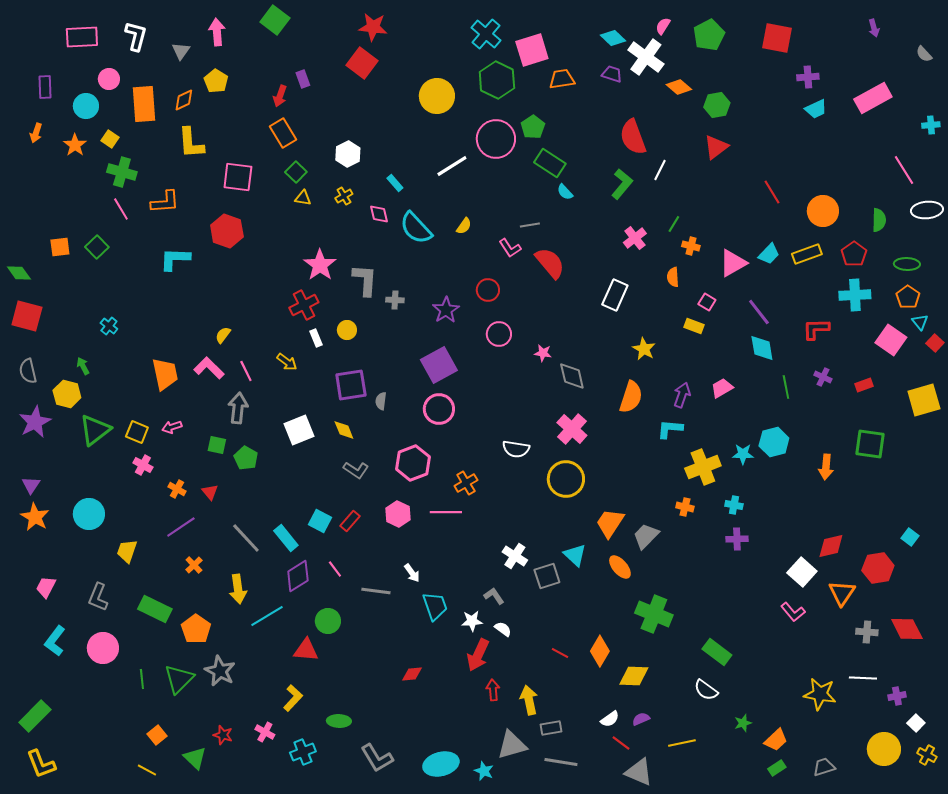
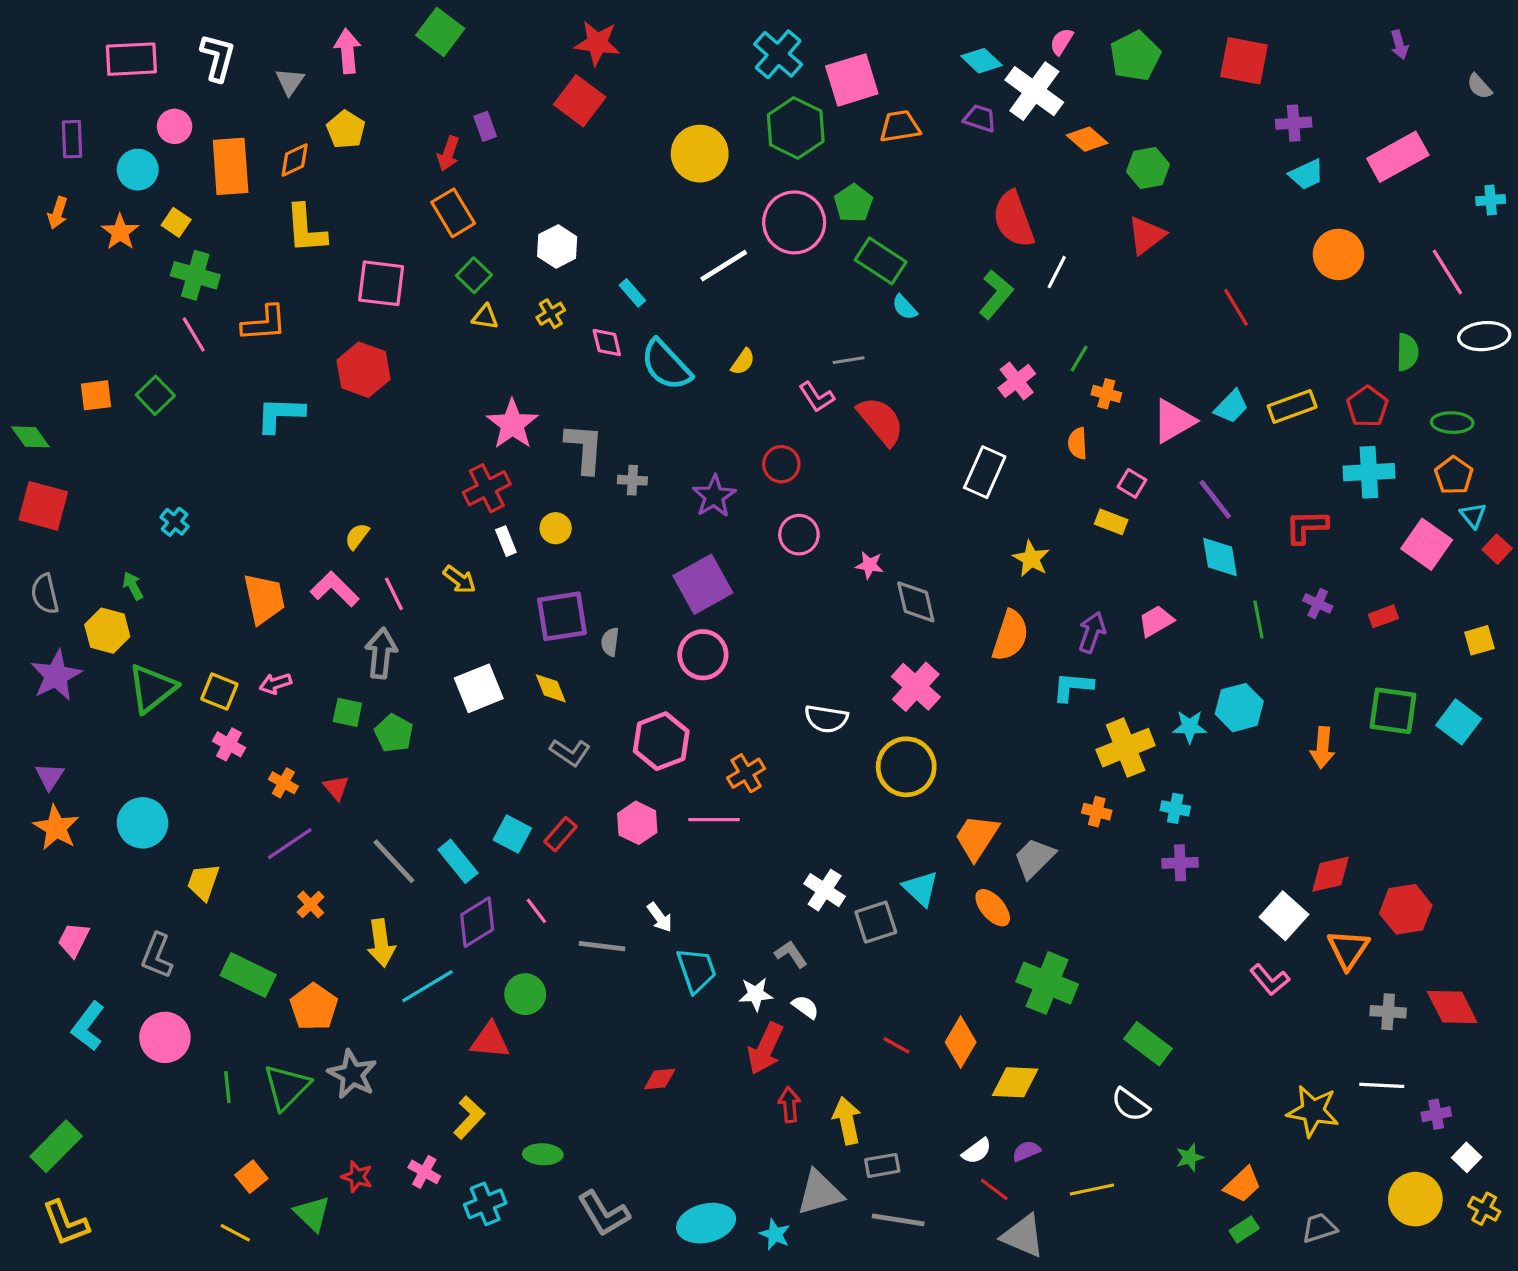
orange circle: (823, 211) -> (1339, 254), moved
yellow square: (924, 400) -> (1479, 640), size x0.6
cyan square: (910, 537) -> (1459, 722), moved, size x1.5

